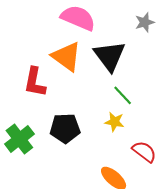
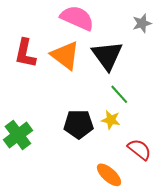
red L-shape: (35, 82) -> (25, 53), moved
black pentagon: (65, 128) -> (79, 124), moved

